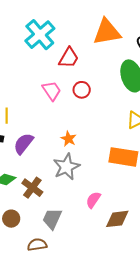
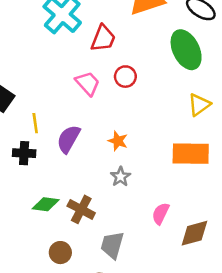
purple semicircle: (23, 144) -> (69, 139), moved
gray star: (66, 167) -> (120, 177), size x0.6

